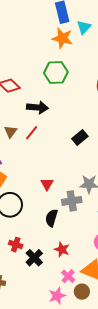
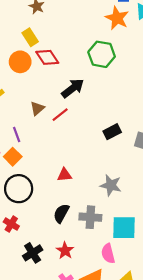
black arrow: (37, 107) -> (73, 88), turned -55
red triangle: (47, 184) -> (65, 175), turned 40
gray cross: (72, 201) -> (90, 217), moved
red cross: (16, 245) -> (11, 224), moved

